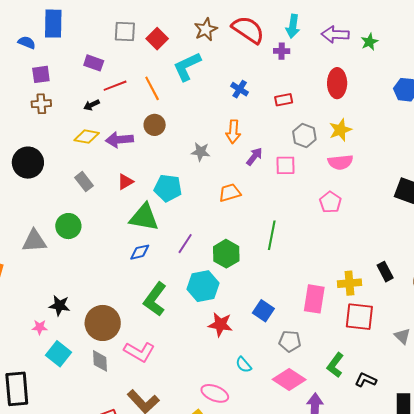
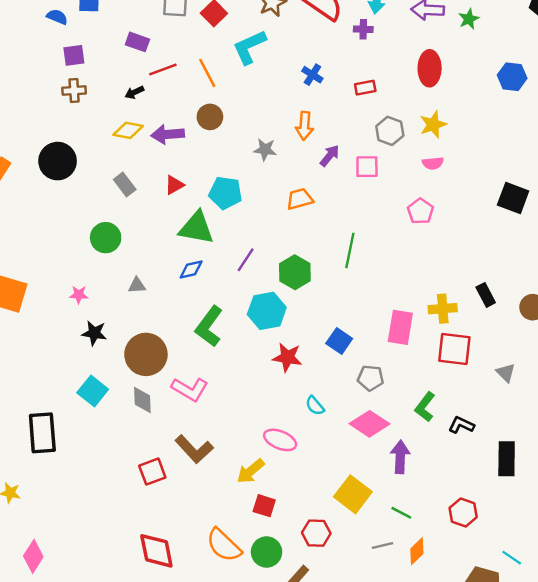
pink semicircle: (340, 162) -> (433, 163), size x0.7
gray triangle: (34, 241) -> (137, 285), moved, size x0.6
pink star: (40, 327) -> (79, 295), moved

